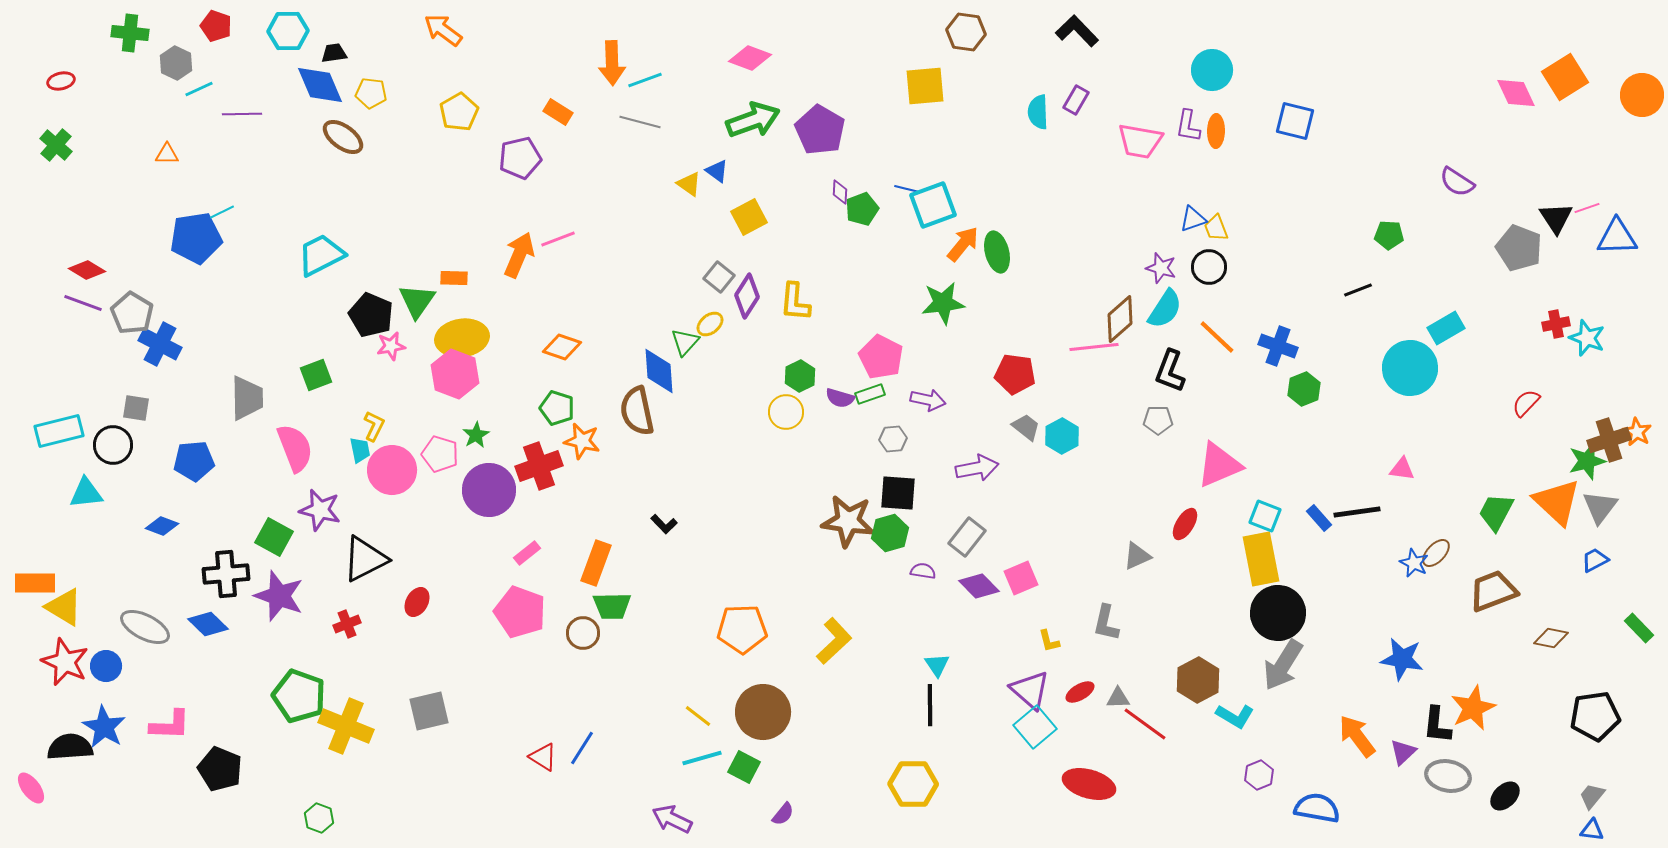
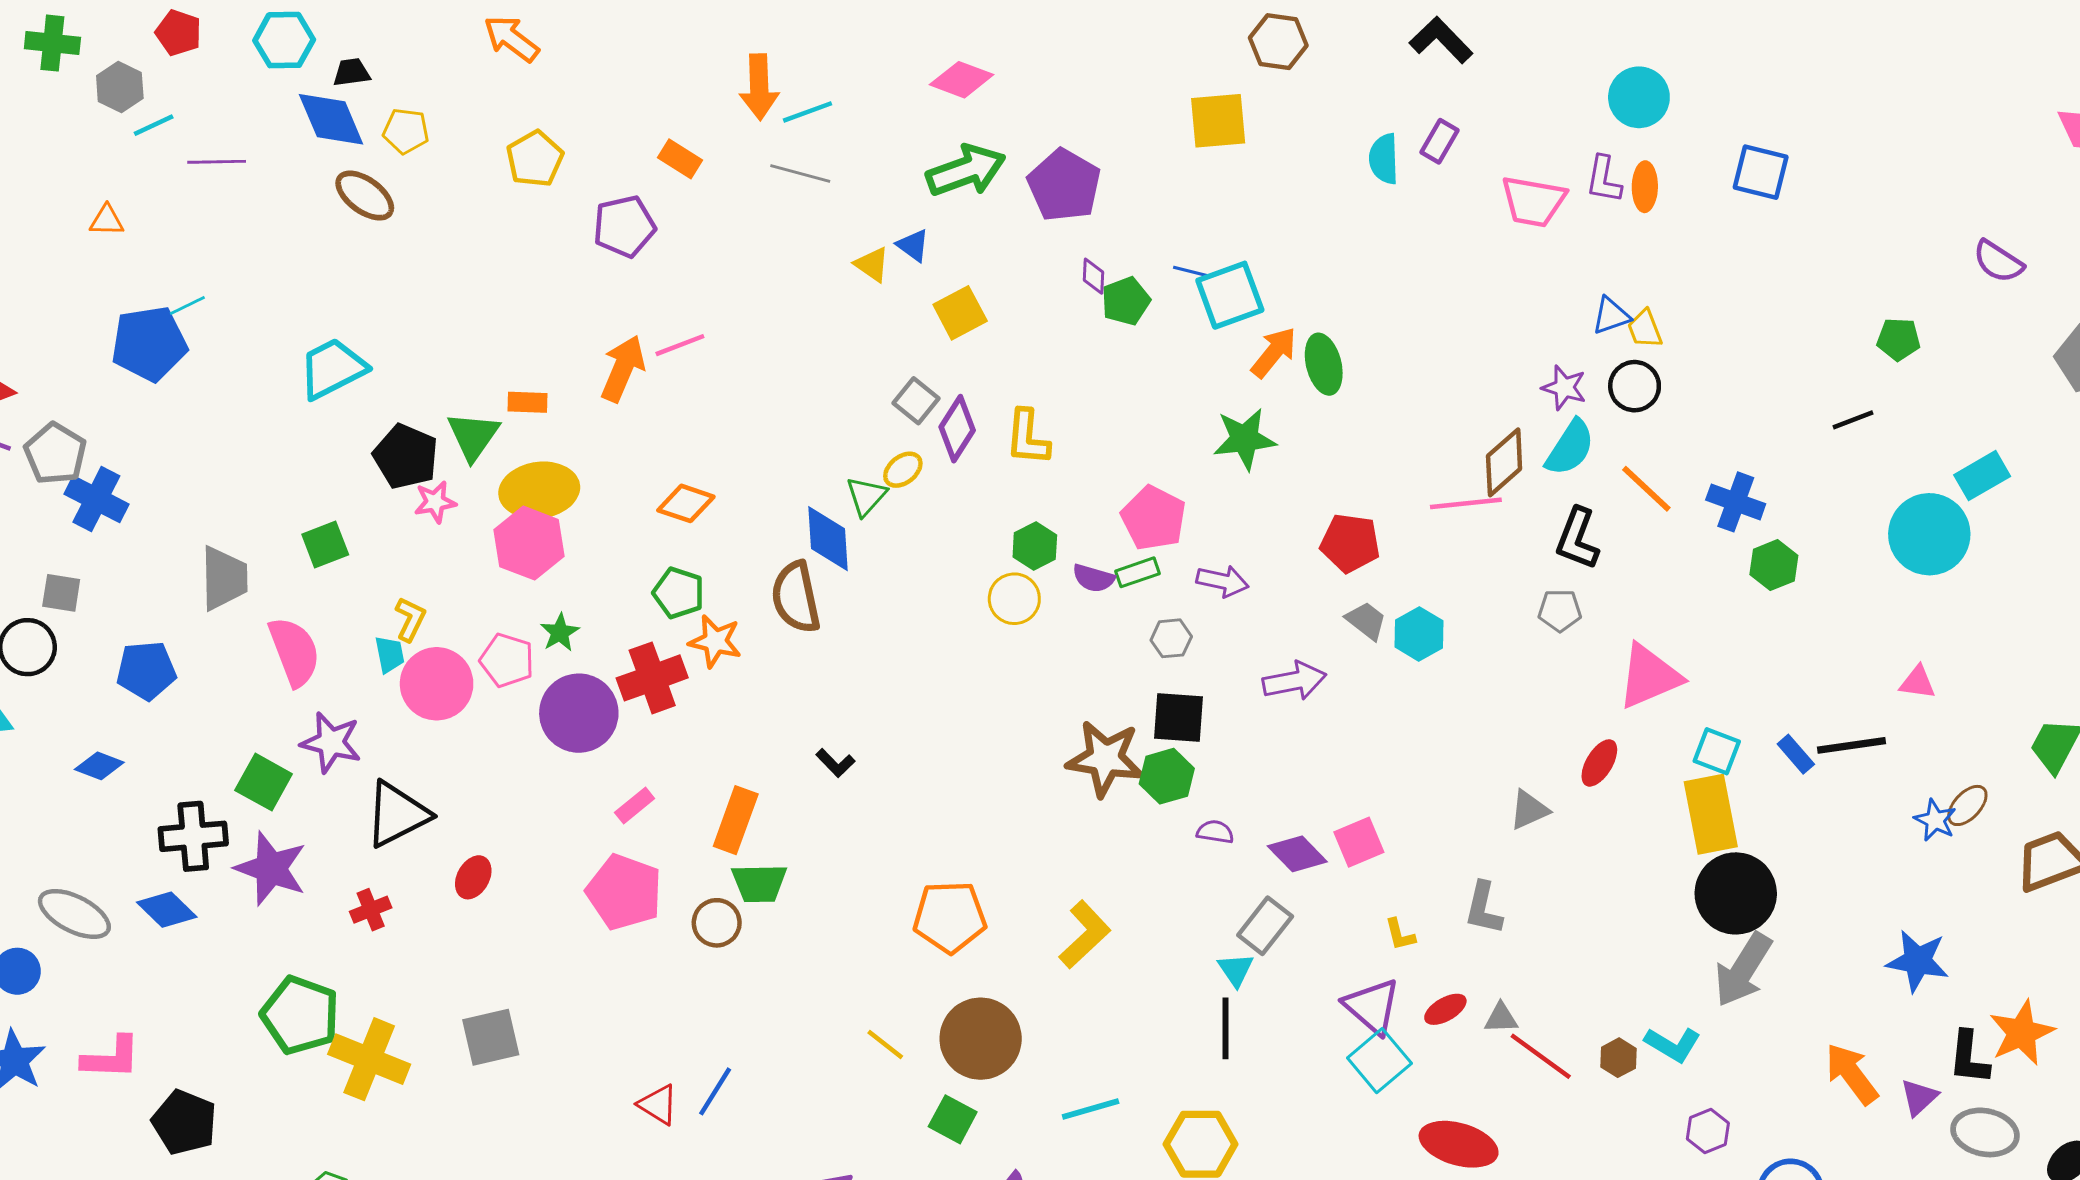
gray rectangle: (967, 537) -> (1265, 926), moved
brown hexagon: (1198, 680) -> (1618, 1058), moved, size x0.6
cyan line: (702, 758) -> (1091, 1109), moved

